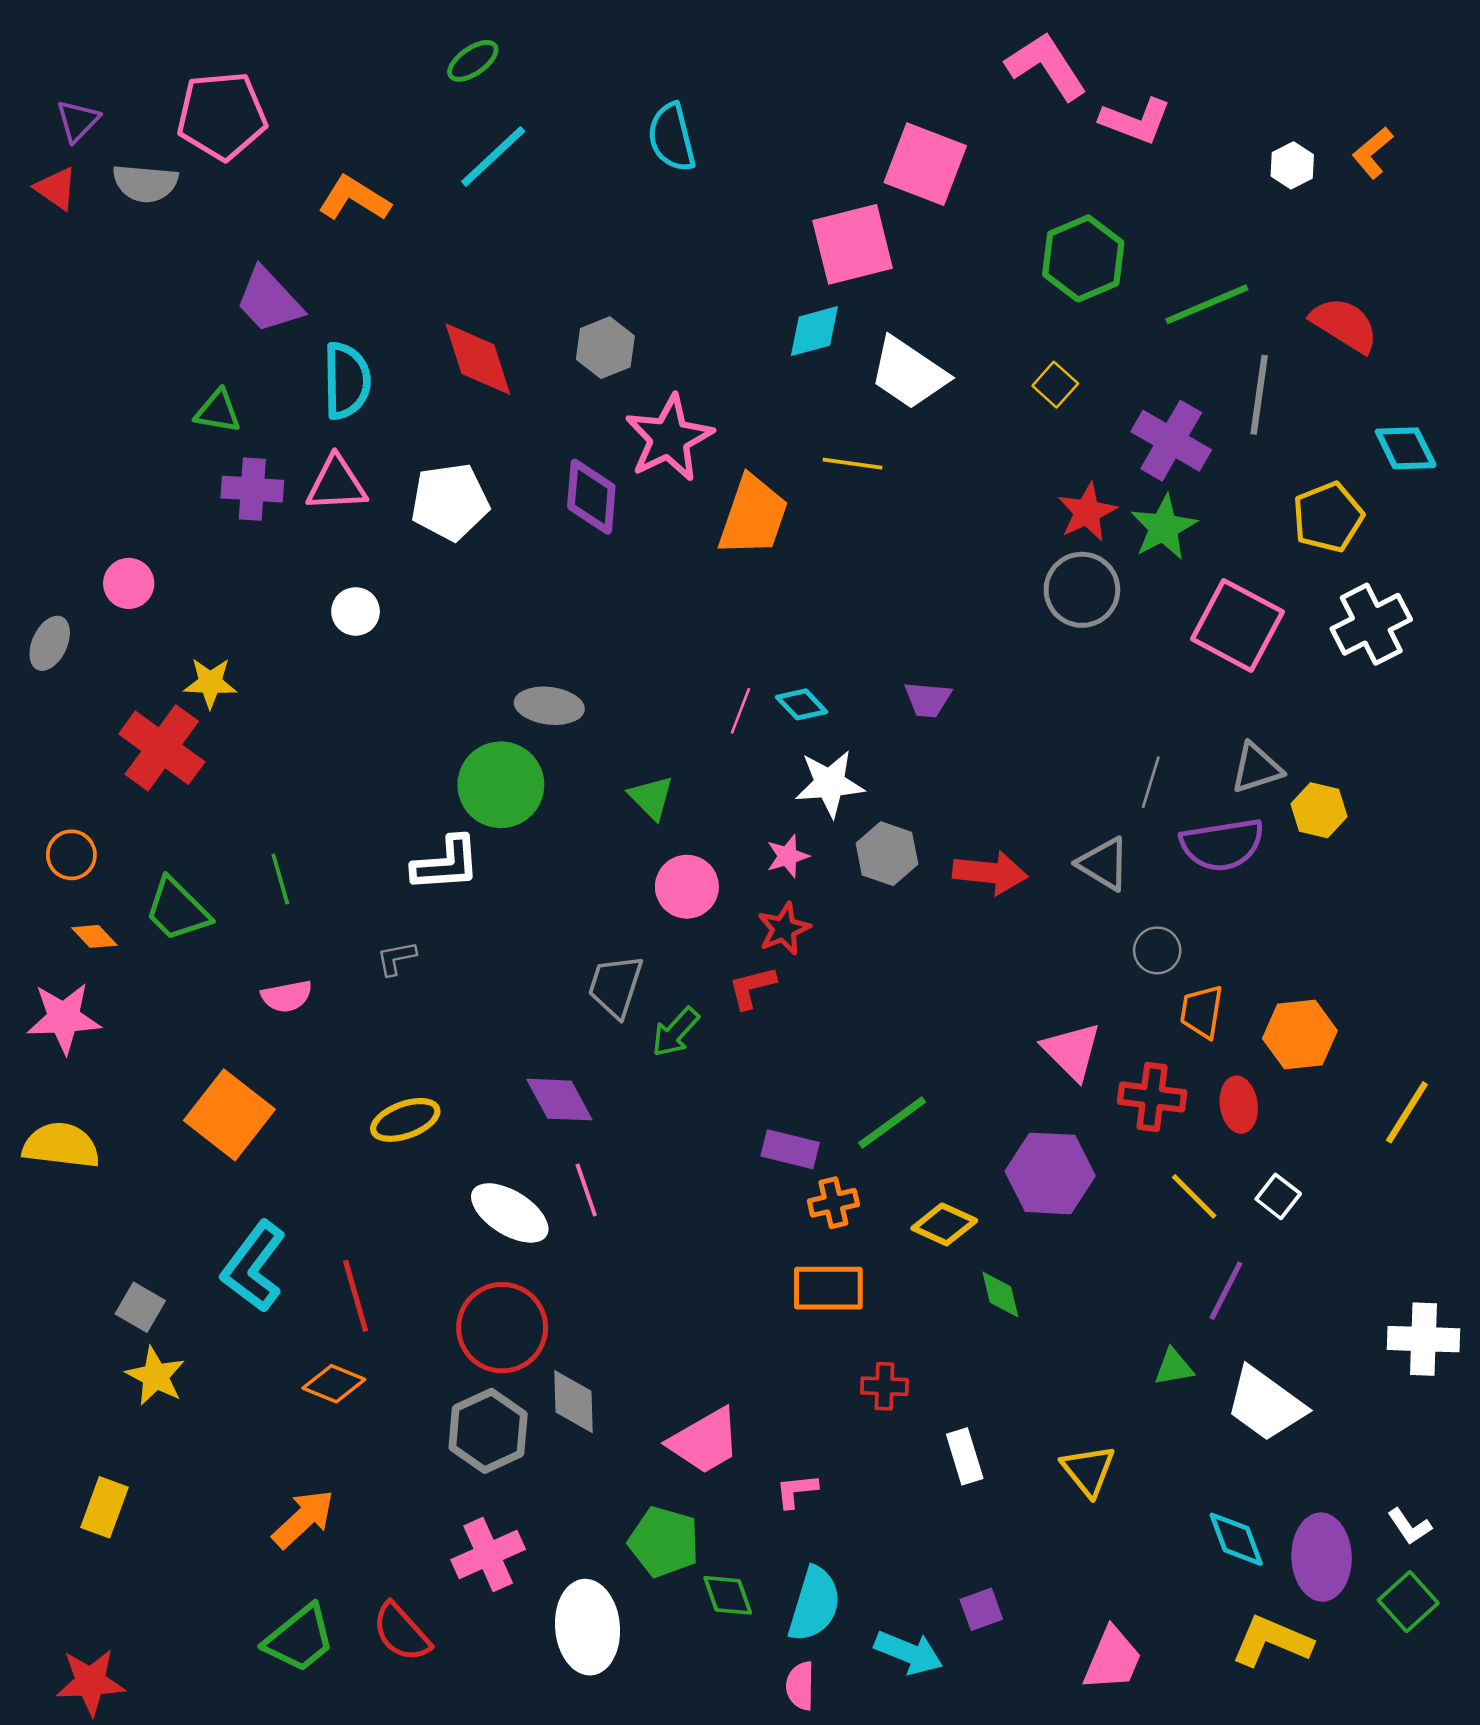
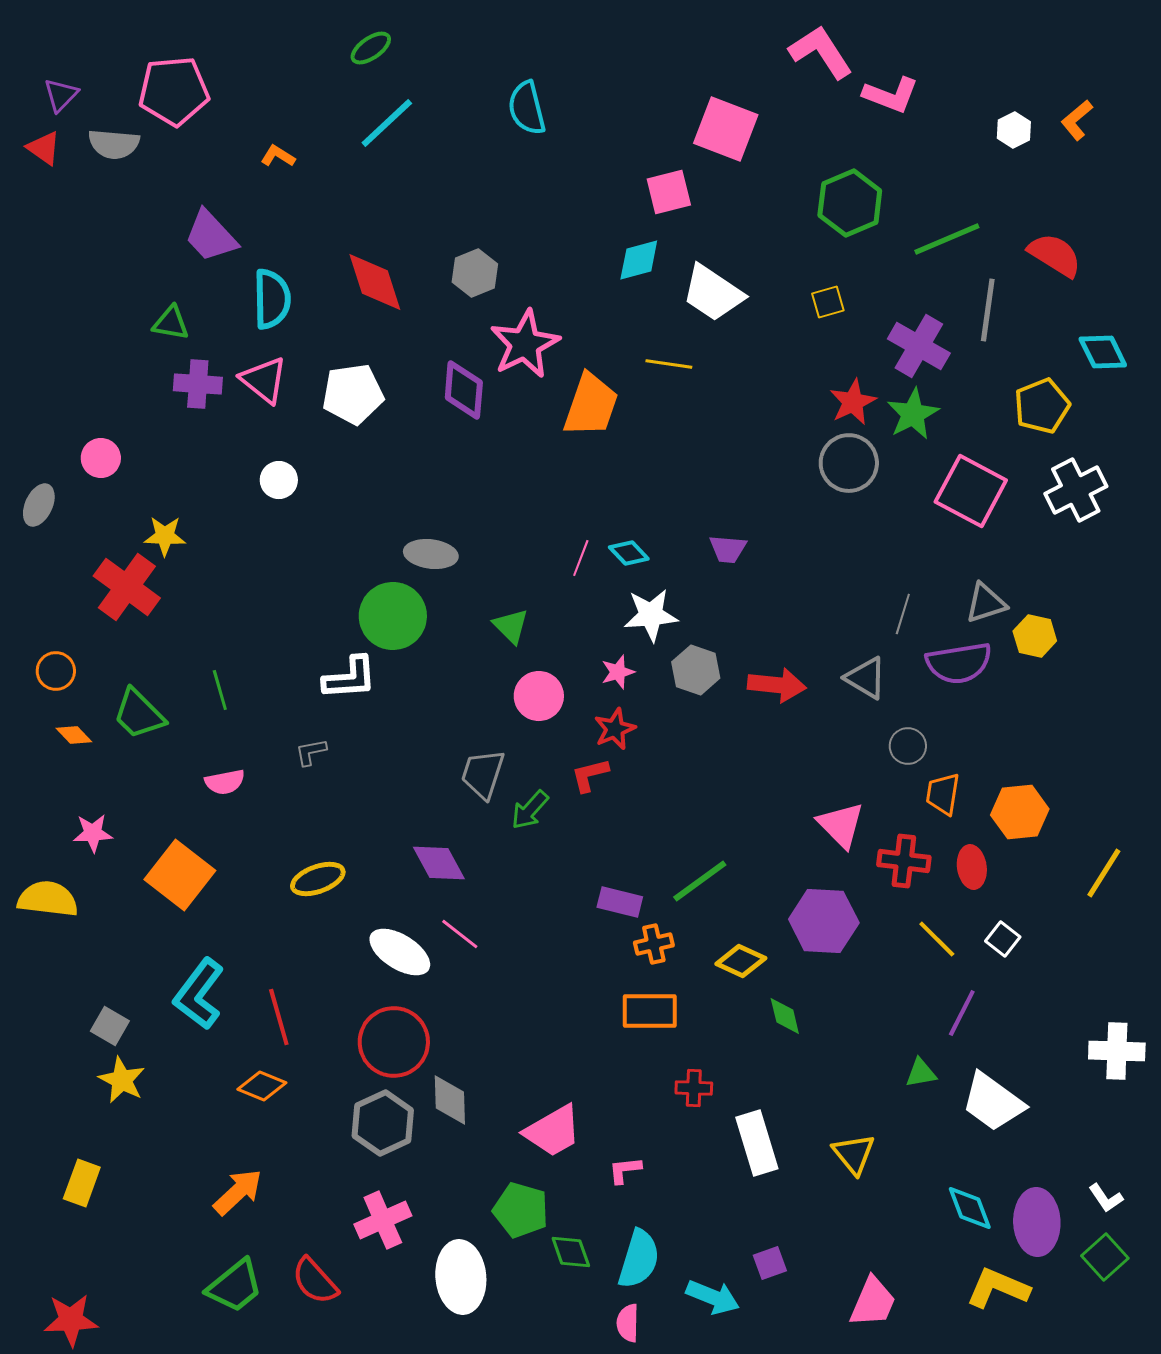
orange L-shape: (354, 199) -> (278, 156), size x0.6
pink square: (853, 244) -> (669, 192), size x0.7
yellow square: (1055, 385) -> (828, 302), turned 32
pink triangle: (336, 484) -> (264, 380), turned 42
pink star: (64, 1018) -> (93, 833), moved, size x0.7
pink line: (586, 1190) -> (460, 934), turned -33
white rectangle: (965, 1456) -> (757, 1143), size x1.5

